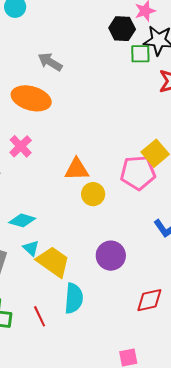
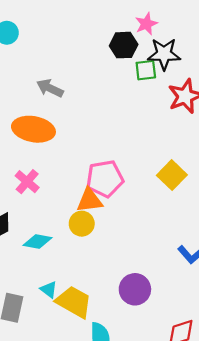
pink pentagon: (138, 173) -> (105, 179), moved
yellow circle: (93, 194) -> (82, 224), moved
cyan diamond: (22, 220) -> (38, 241), moved

